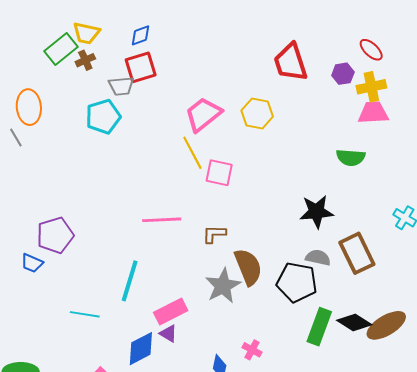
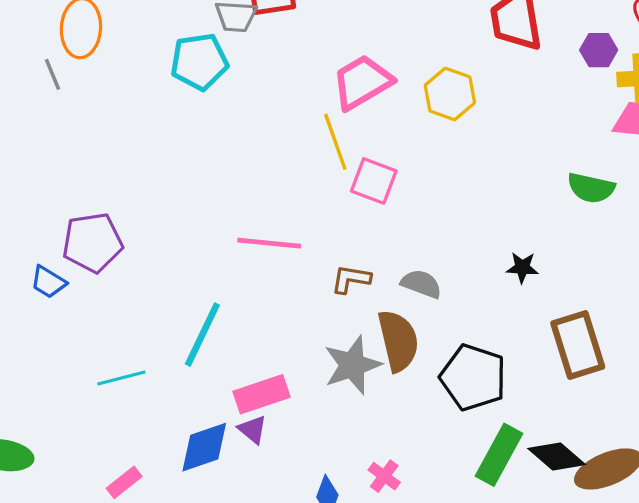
black star: (316, 212) -> (522, 267), size x0.6
gray semicircle: (318, 258) -> (421, 284), moved
cyan line: (85, 314) -> (121, 378), turned -32

